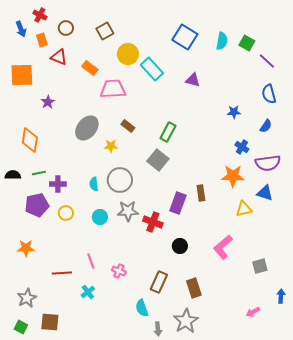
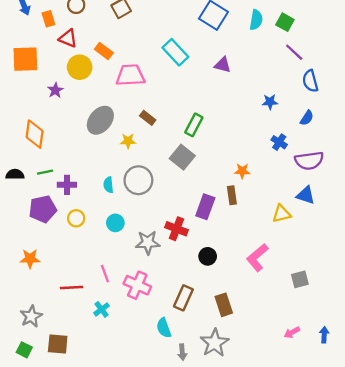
yellow circle: (128, 54) -> (80, 67), moved
purple line: (267, 61) -> (294, 52), moved
orange star: (233, 176) -> (242, 171), moved, size x0.6
gray star: (128, 211) -> (148, 243), moved
pink cross: (119, 271) -> (137, 285), size x1.6
blue arrow: (281, 296) -> (324, 335), moved

